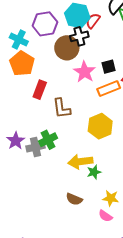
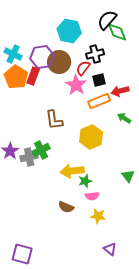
red semicircle: (93, 21) -> (83, 68), moved
purple hexagon: (45, 24) -> (42, 57), moved
black cross: (79, 36) -> (95, 54), moved
red rectangle: (40, 90) -> (33, 76), moved
yellow star: (111, 198) -> (98, 216), moved
pink semicircle: (105, 216) -> (92, 196), moved, turned -40

